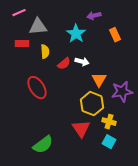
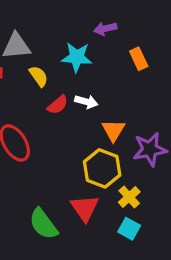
cyan star: (76, 34) -> (77, 57), turned -30
yellow semicircle: (45, 52) -> (39, 76), moved, turned -32
yellow cross: (109, 122) -> (129, 197), turned 32
green semicircle: (43, 145) -> (43, 224), moved, turned 90

